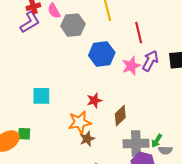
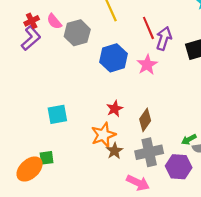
purple arrow: (150, 61) -> (164, 38), moved
green arrow: (157, 141) -> (189, 139), turned 40
gray cross: (136, 144) -> (149, 152), moved

